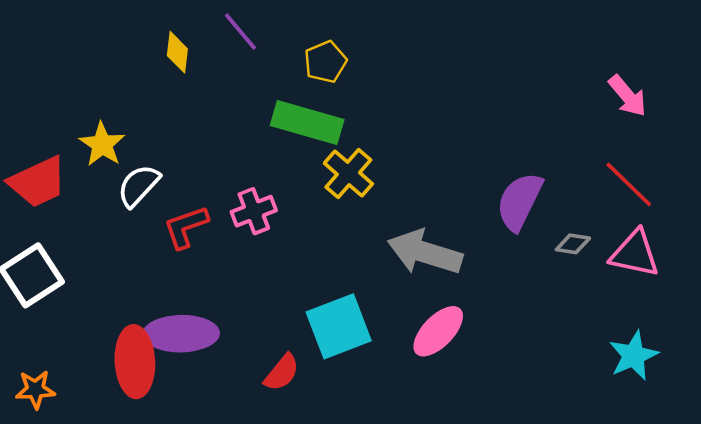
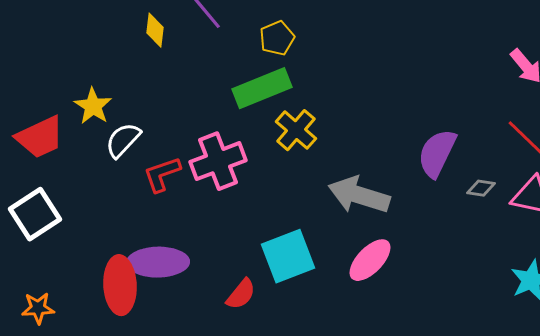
green rectangle: (307, 123) -> (262, 88), turned -38
pink cross: (254, 211) -> (218, 161), size x1.5

